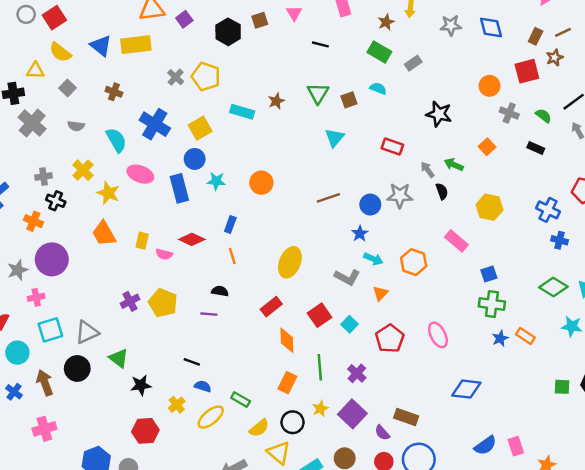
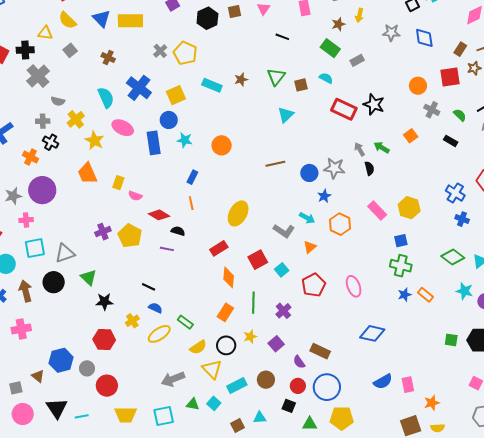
gray semicircle: (76, 126) -> (58, 101), moved
red rectangle: (392, 146) -> (344, 109), moved, size x1.4
yellow hexagon: (490, 207) -> (409, 208), moved
blue star: (360, 233) -> (324, 196), moved
red diamond: (192, 239) -> (159, 215), moved
purple square: (352, 414) -> (276, 344), size x0.7

